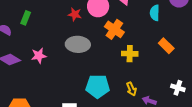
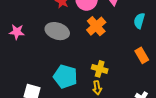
yellow cross: (130, 54) -> (100, 69), moved

